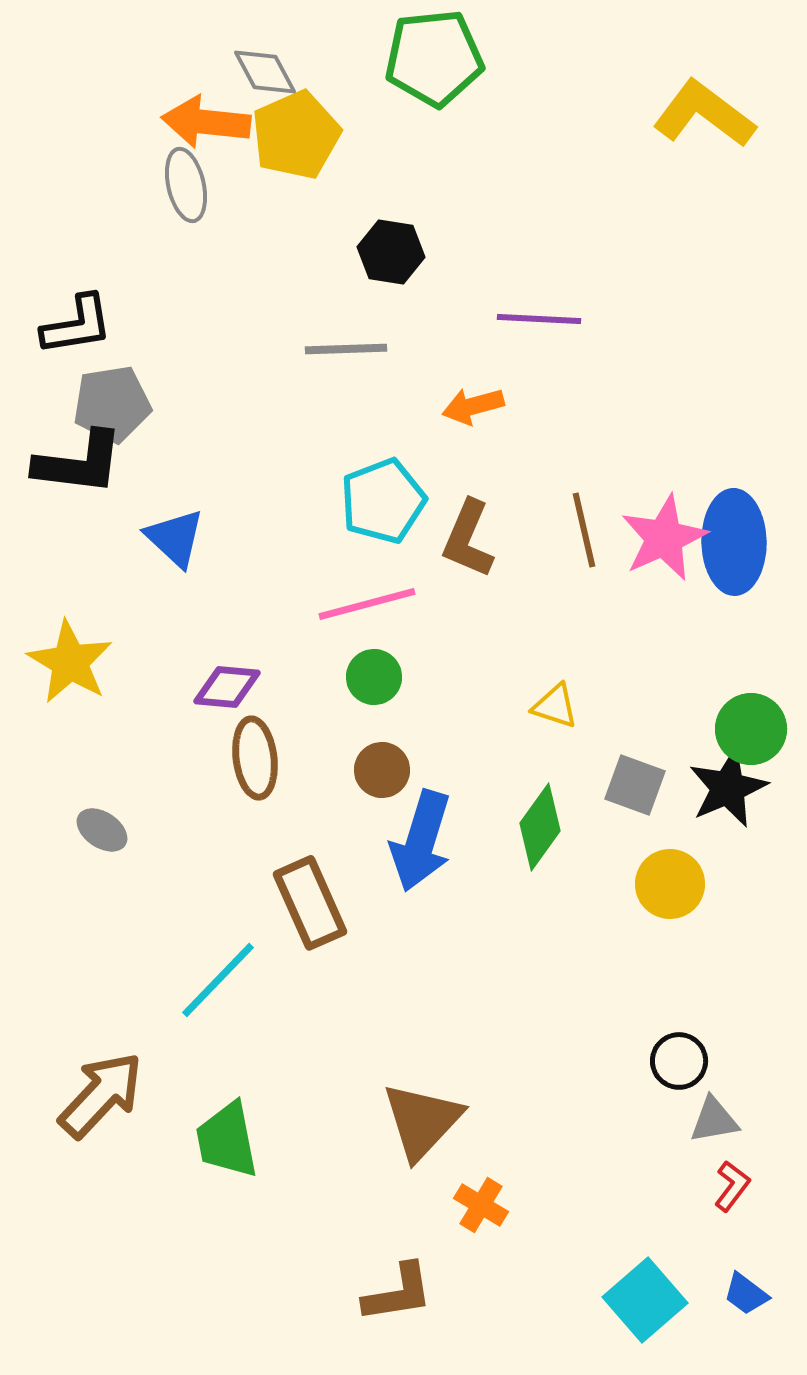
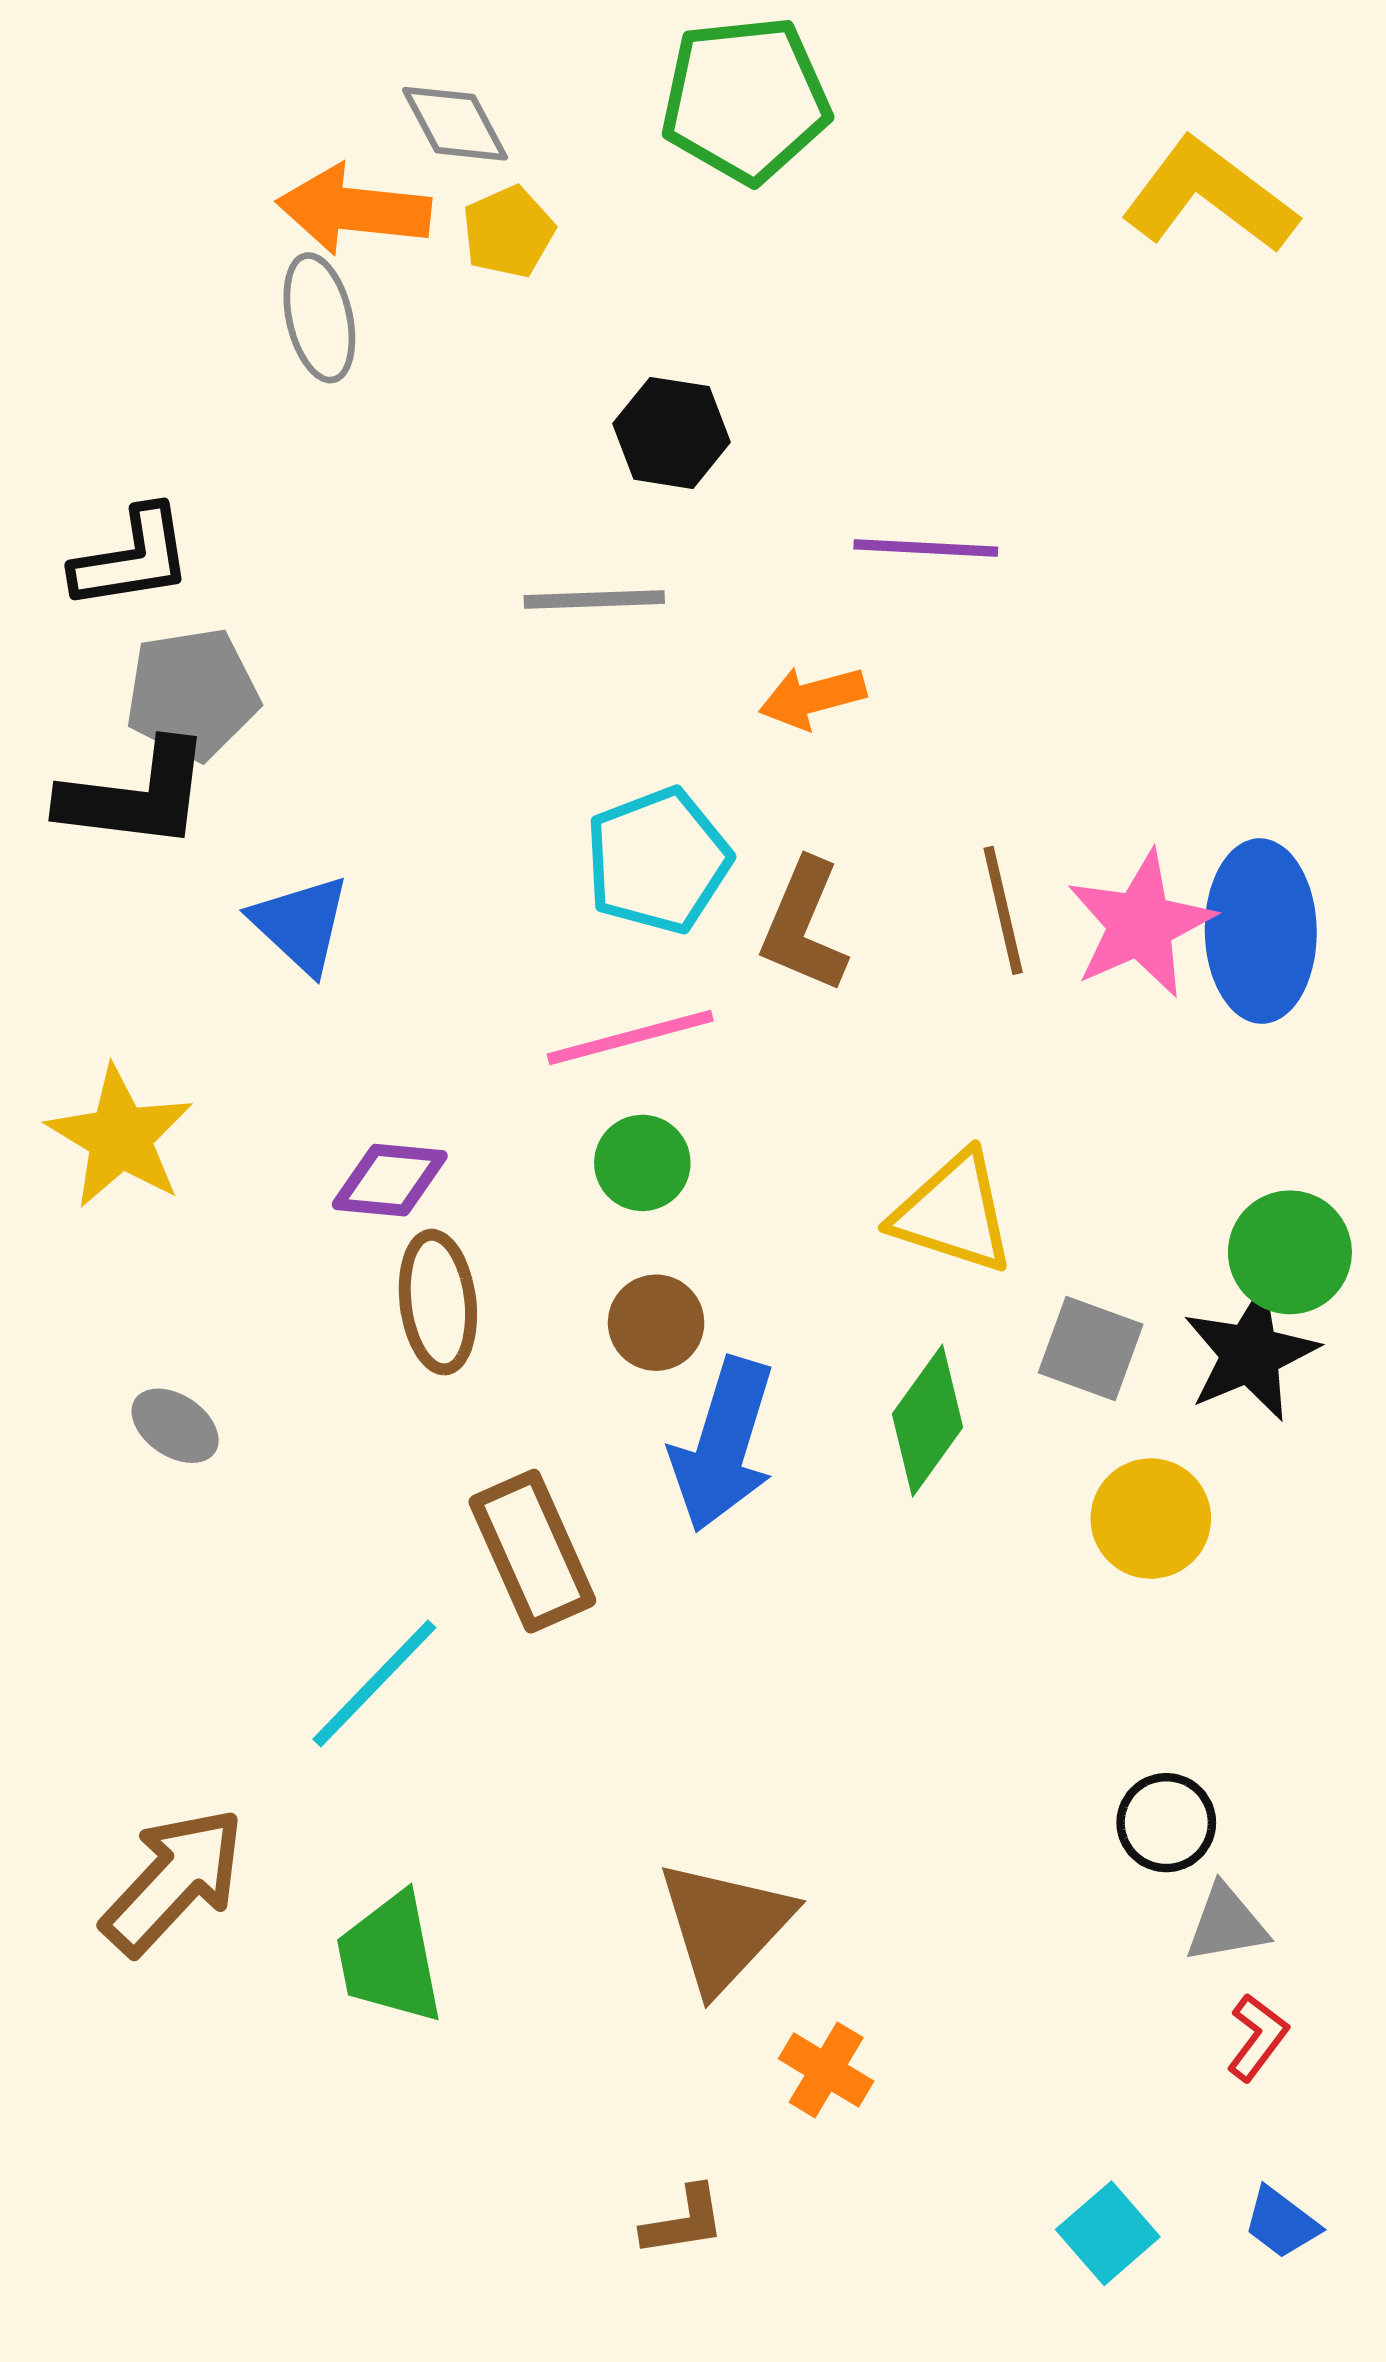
yellow pentagon: (296, 135) -> (508, 232), size x0.6
yellow triangle: (555, 706) -> (953, 1213), size x1.6
brown L-shape: (398, 1293) -> (684, 2221), size x0.7
cyan square: (645, 1300) -> (1108, 2233), size x0.7

